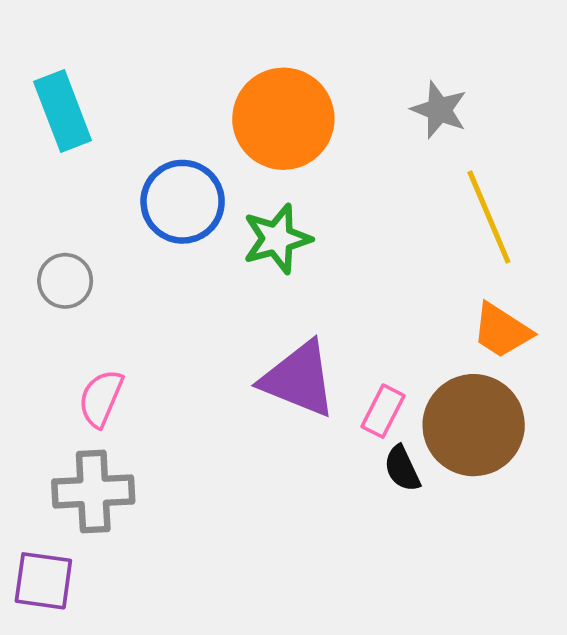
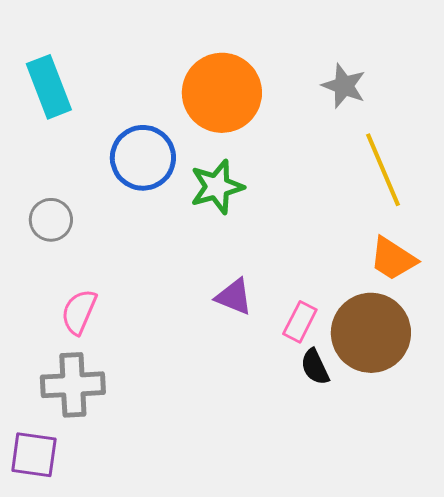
purple triangle: (299, 379) -> (234, 297), size x0.6

